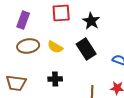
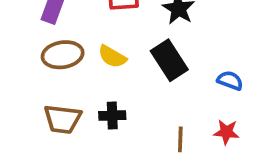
brown trapezoid: (16, 83) -> (63, 119), moved

